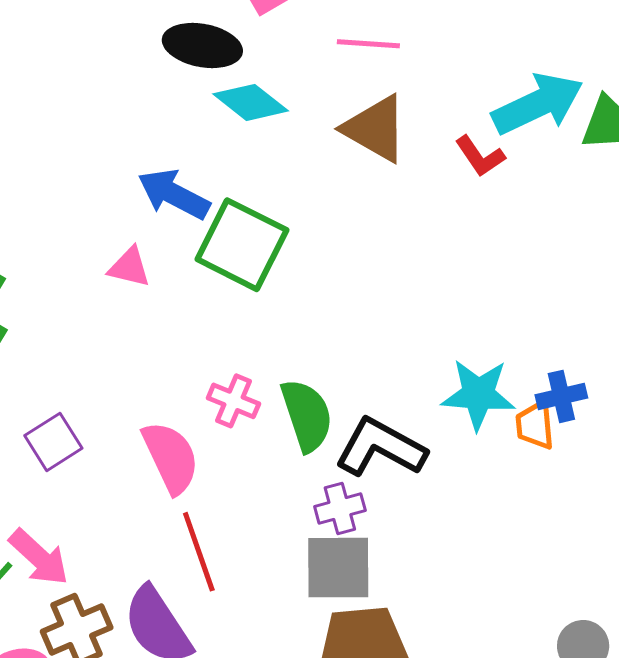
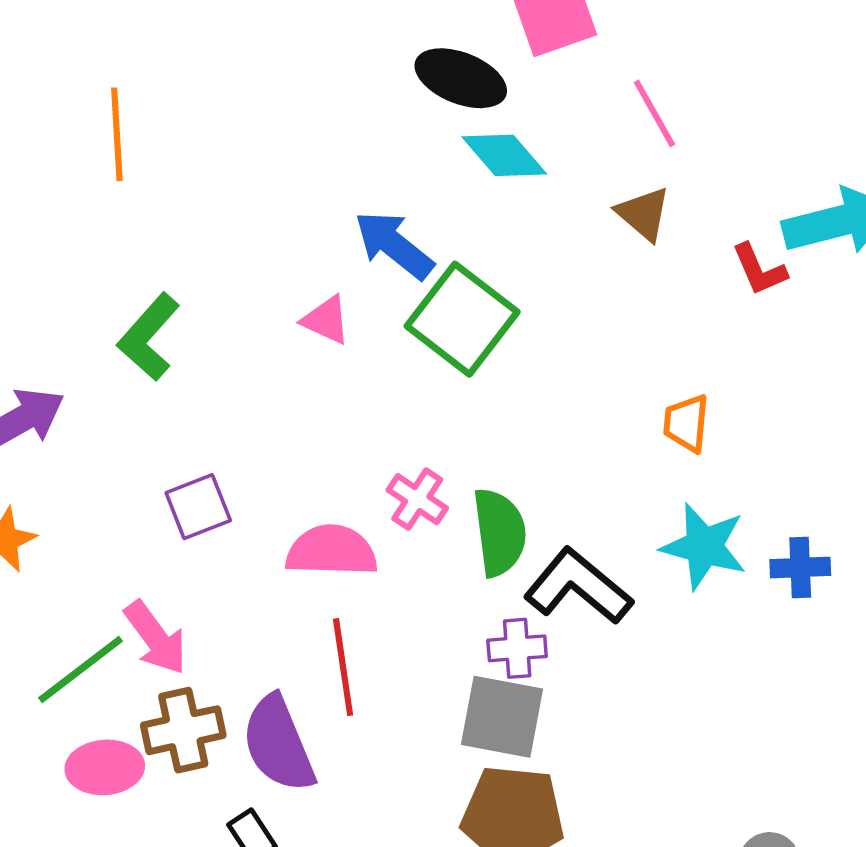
pink line: (368, 44) -> (654, 113), turned 46
brown triangle: (375, 129) -> (644, 214), size x0.7
orange trapezoid: (535, 425) -> (686, 423), moved
pink semicircle: (171, 457) -> (331, 551), turned -74

